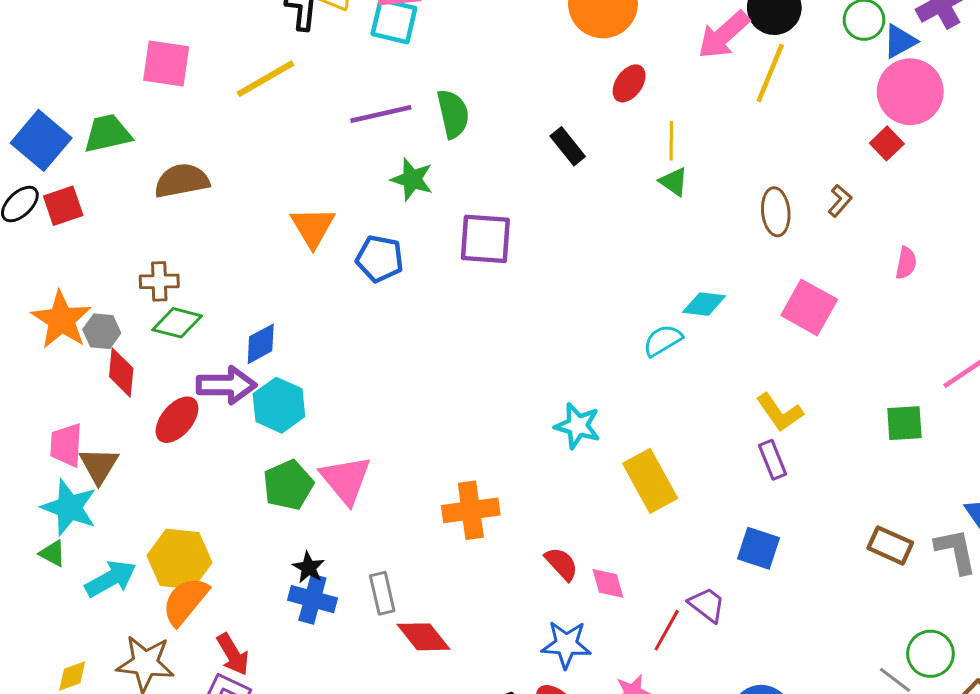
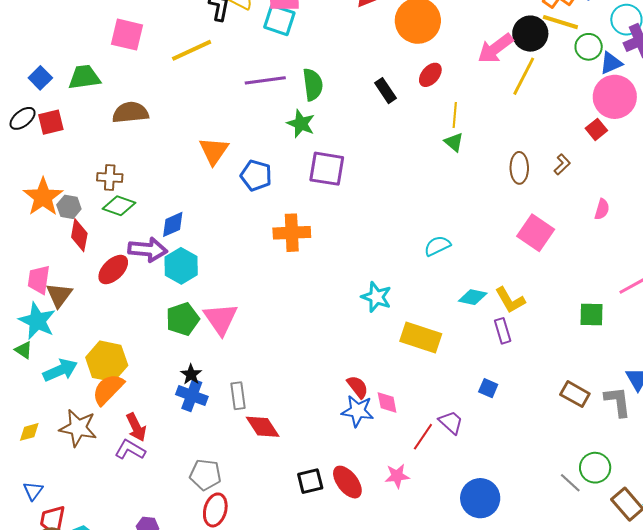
blue square: (41, 140) -> (40, 78), size x0.6
black rectangle: (568, 146) -> (385, 91), moved
green star: (412, 179) -> (301, 124), moved
cyan diamond: (704, 304) -> (473, 297), moved
yellow rectangle: (650, 481) -> (421, 338), turned -48
orange cross: (471, 510) -> (292, 233), moved
blue square: (759, 548) -> (488, 388), size x0.7
blue star: (566, 644) -> (358, 411), moved

